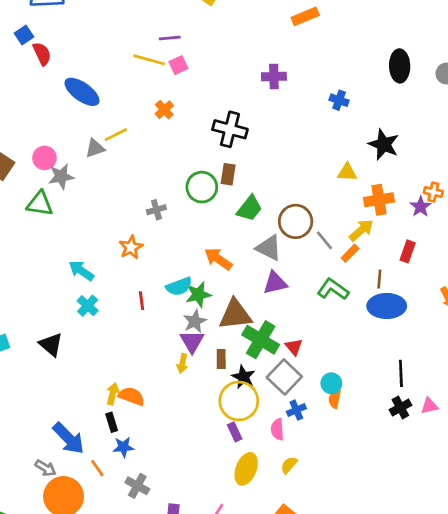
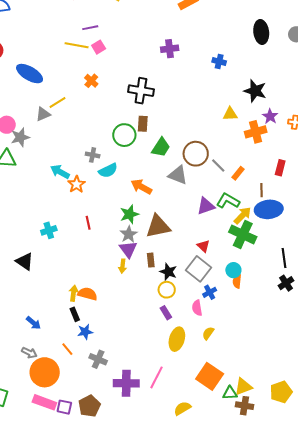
purple star: (420, 207) -> (270, 116), moved
gray cross: (156, 210) -> (93, 155), turned 32
yellow arrow: (361, 230) -> (242, 215), moved
cyan arrow: (81, 271) -> (60, 172), moved
purple triangle: (275, 283) -> (206, 206), moved
cyan semicircle: (179, 286) -> (108, 170), moved
cyan cross: (88, 306) -> (49, 230), turned 35
green cross: (261, 340) -> (243, 234), moved
yellow circle: (239, 401) -> (167, 290), size x0.6
blue arrow: (69, 438) -> (33, 323), moved, size x0.6

